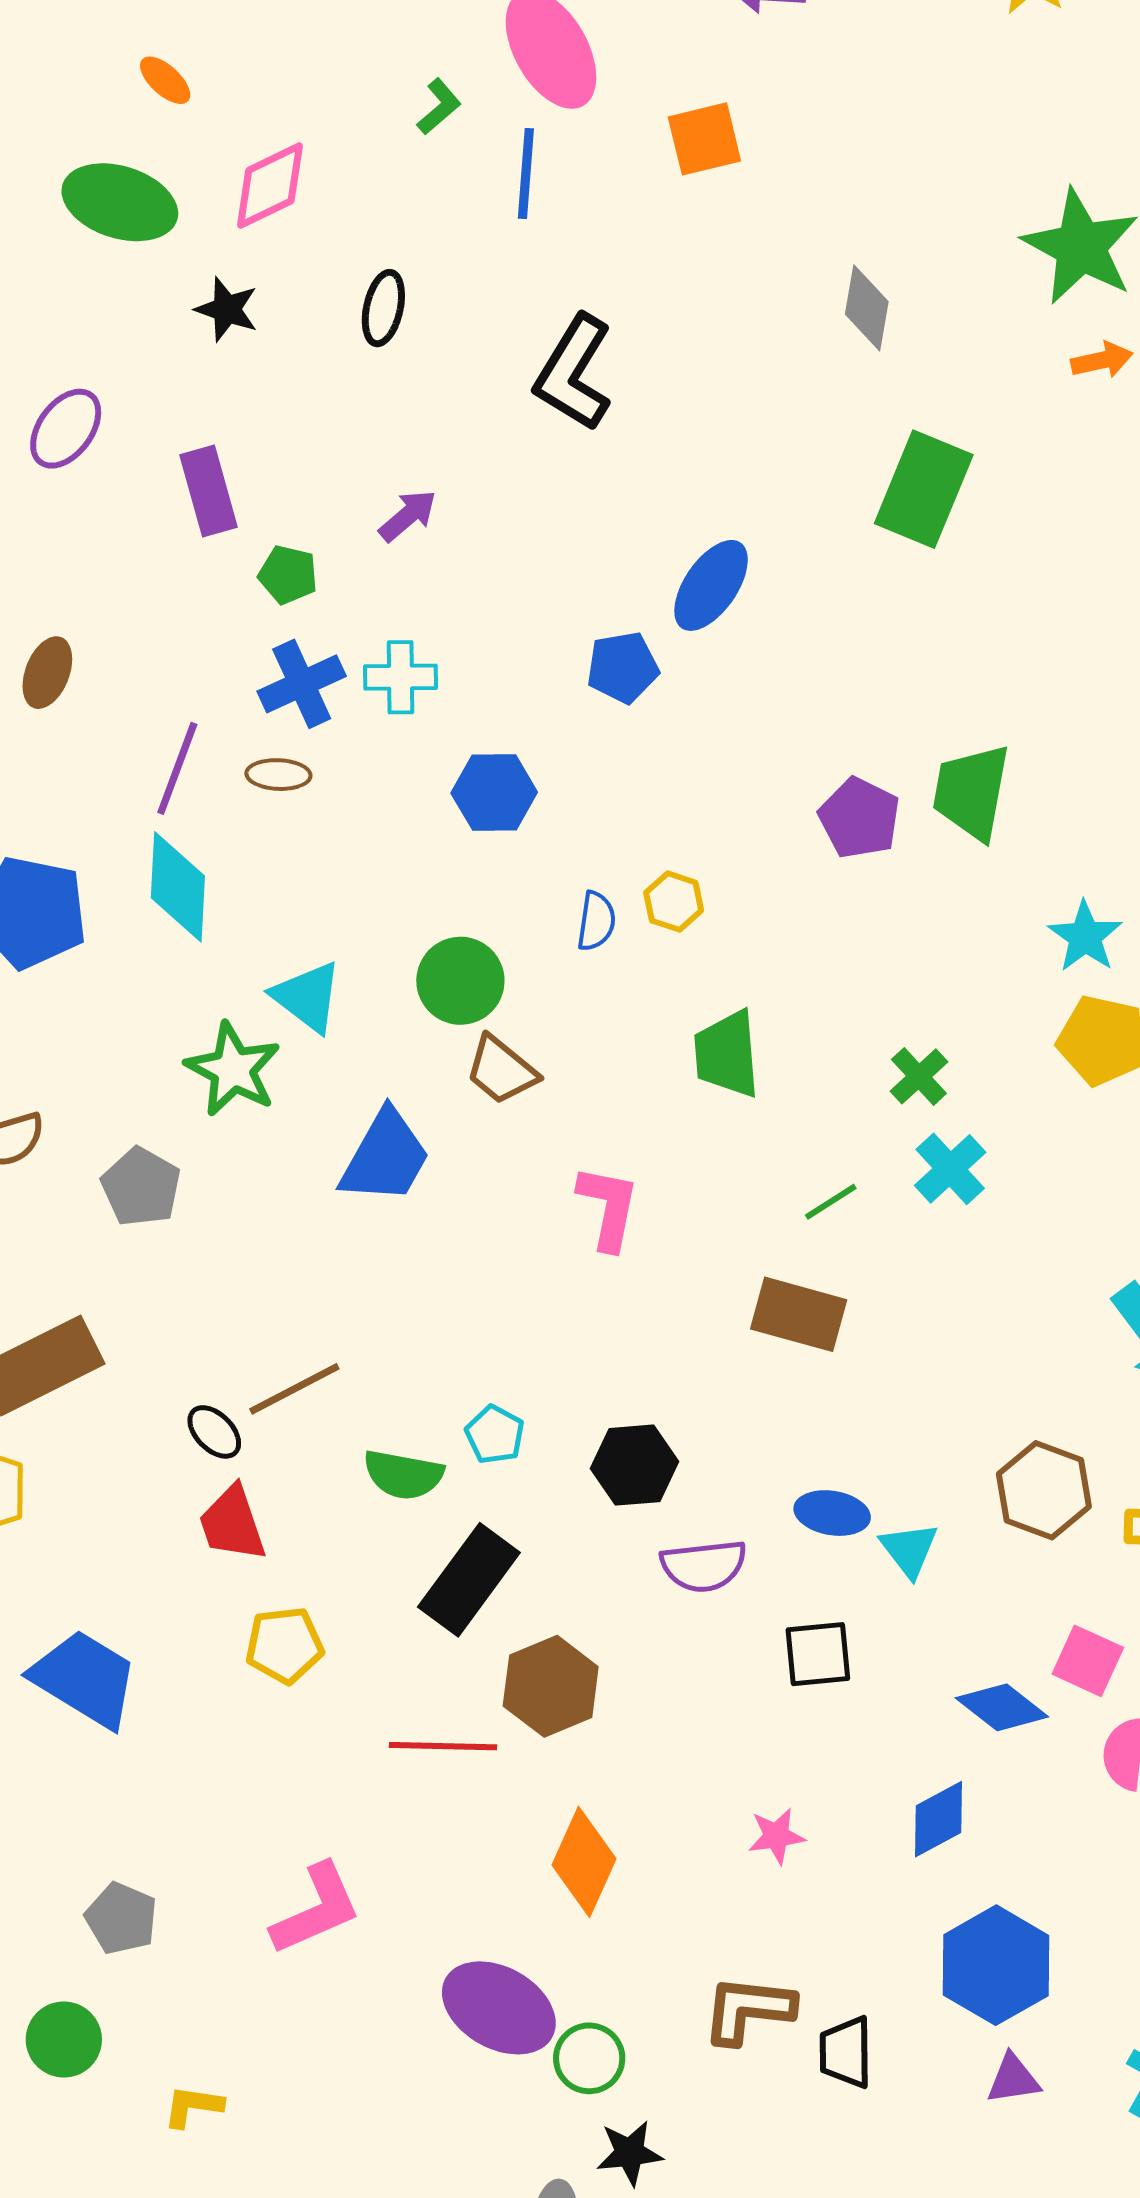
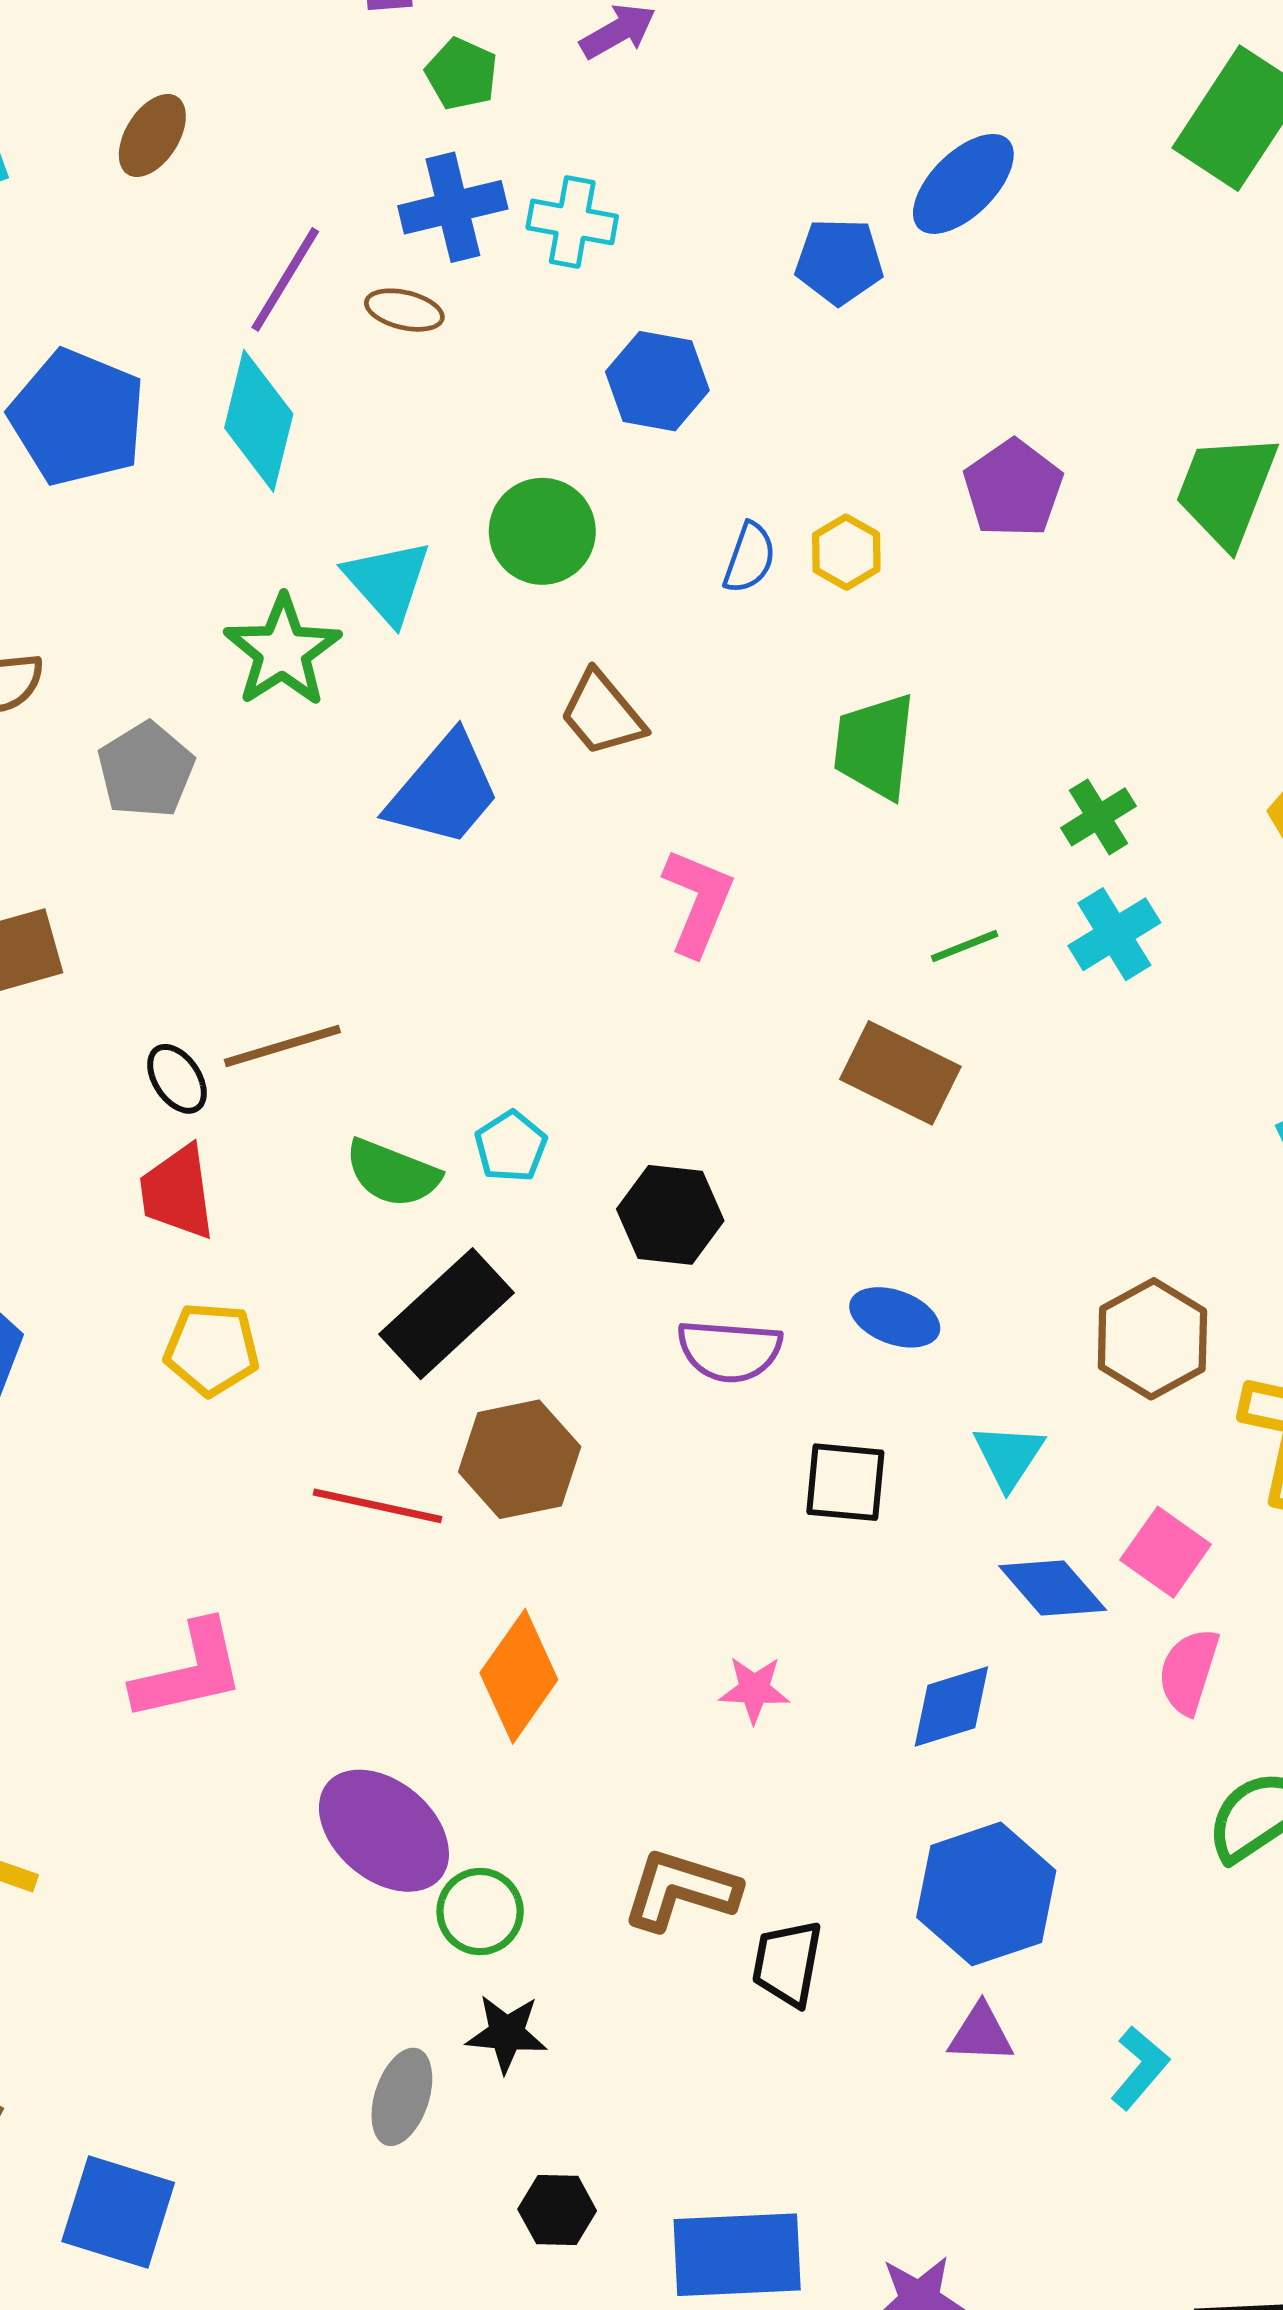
purple pentagon: (859, 818) -> (1013, 488), moved
green circle: (460, 981) -> (542, 531), moved
cyan triangle: (909, 1550) -> (1009, 1456), moved

